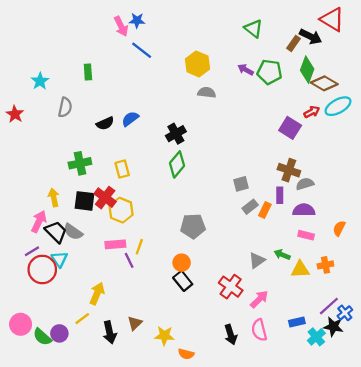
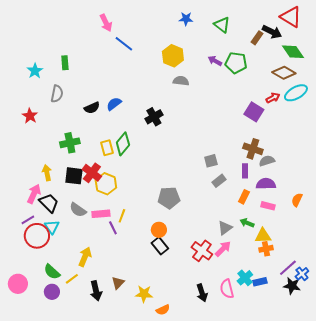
blue star: (137, 21) -> (186, 19), moved
green diamond: (307, 70) -> (293, 52), moved, turned -55
green rectangle: (88, 72) -> (65, 63), moved
red star: (15, 114) -> (30, 116), moved
green diamond: (177, 164) -> (123, 144), moved
orange rectangle: (265, 210) -> (244, 197), moved
gray semicircle: (73, 232) -> (78, 210), moved
orange cross: (325, 265) -> (266, 249), moved
pink arrow: (259, 299) -> (223, 249), moved
green semicircle: (42, 337) -> (52, 272), moved
cyan cross: (316, 337) -> (245, 278), moved
orange semicircle: (186, 354) -> (163, 310), turned -40

